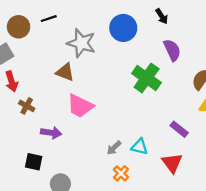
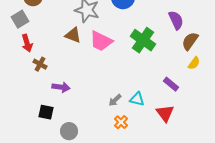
purple semicircle: (172, 50) -> (176, 20), moved
pink trapezoid: (80, 106) -> (101, 41), moved

